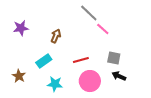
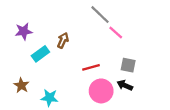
cyan rectangle: (44, 61) -> (40, 54), moved
black arrow: (119, 76) -> (125, 85), moved
cyan star: (55, 84) -> (49, 98), moved

